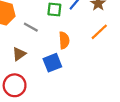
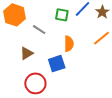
red circle: (15, 85) -> (35, 83), moved

